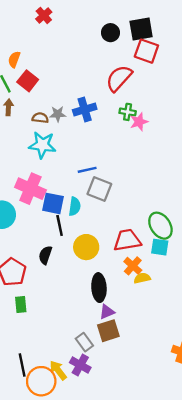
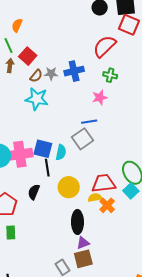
red square: (28, 81) -> (28, 56), moved
brown semicircle: (40, 118) -> (36, 76), turned 120
pink star: (139, 122) -> (100, 97), moved
blue line: (87, 170) -> (89, 122), moved
pink cross: (30, 189) -> (20, 154), moved, turned -35
gray square: (99, 189) -> (83, 139), turned 30
cyan square: (160, 247) -> (131, 191), turned 35
yellow semicircle: (142, 278) -> (95, 198), moved

